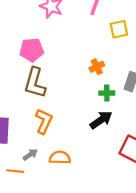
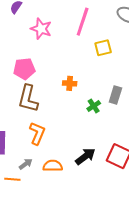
orange cross: (97, 67) -> (70, 83), moved, turned 32
green cross: (107, 93) -> (94, 106), turned -32
black arrow: (101, 120) -> (85, 156), moved

